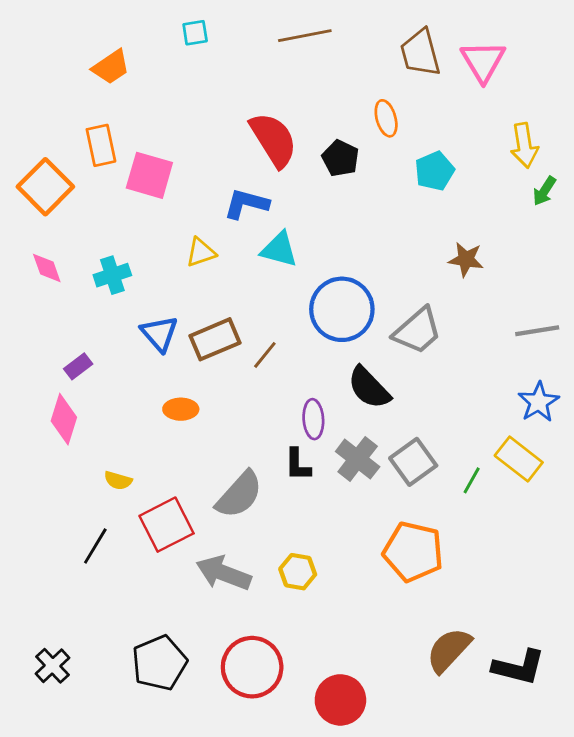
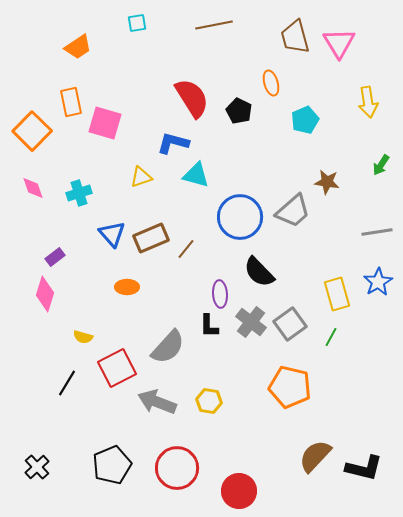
green arrow: (544, 191) -> (381, 165), moved
gray trapezoid: (417, 331) -> (293, 211), moved
yellow rectangle: (519, 459) -> (337, 294), moved, turned 36

